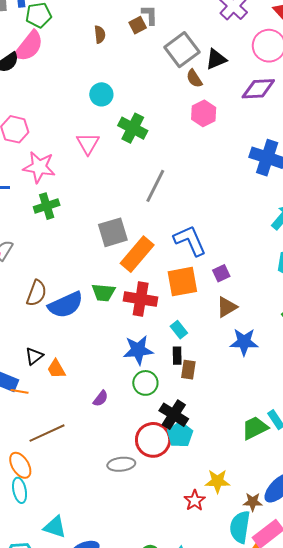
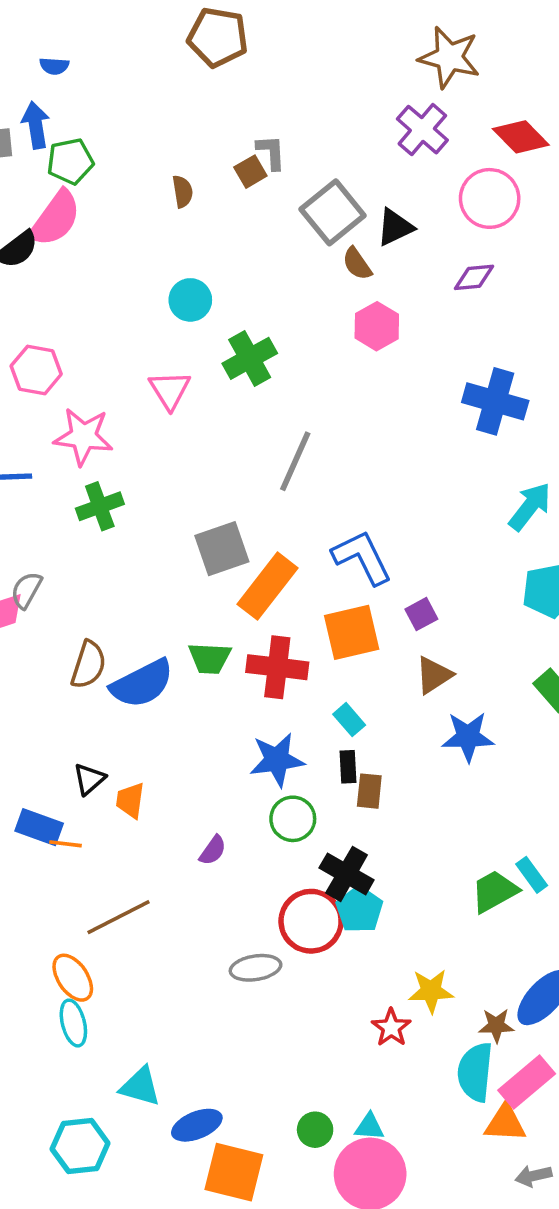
purple diamond: (258, 89) -> (474, 277), size x0.7
green cross: (133, 128) -> (250, 358), turned 36
orange trapezoid: (56, 369) -> (130, 800), turned 40

